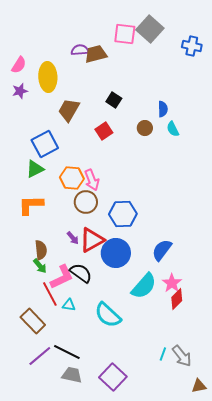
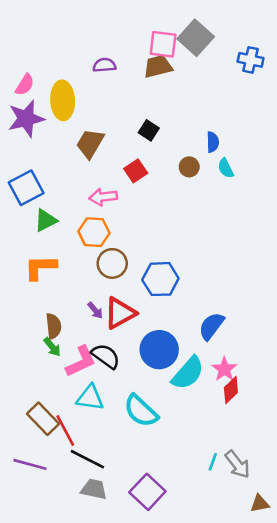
brown trapezoid: (96, 54) -> (158, 66), moved
purple star: (20, 91) -> (26, 119), size x1.8
blue square: (45, 144) -> (26, 188), moved
pink arrow: (92, 180) -> (103, 197), moved, turned 105
blue circle: (116, 253) -> (159, 350), moved
red line: (50, 294) -> (65, 430), moved
cyan triangle: (69, 305) -> (90, 398), size x1.6
purple line: (40, 356) -> (30, 464), moved, turned 55

